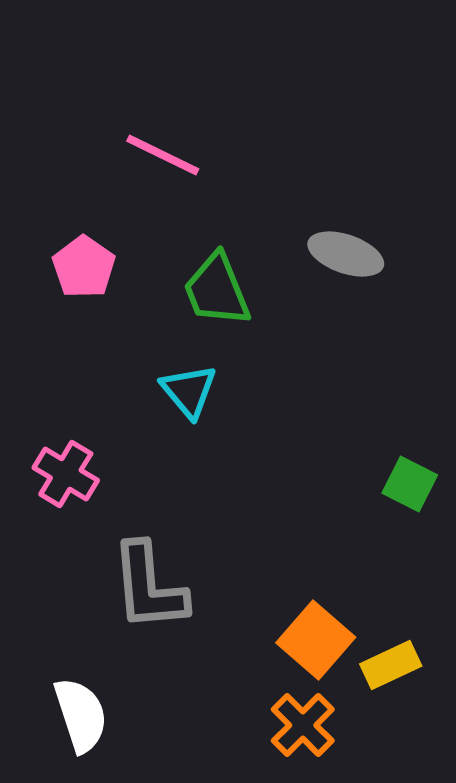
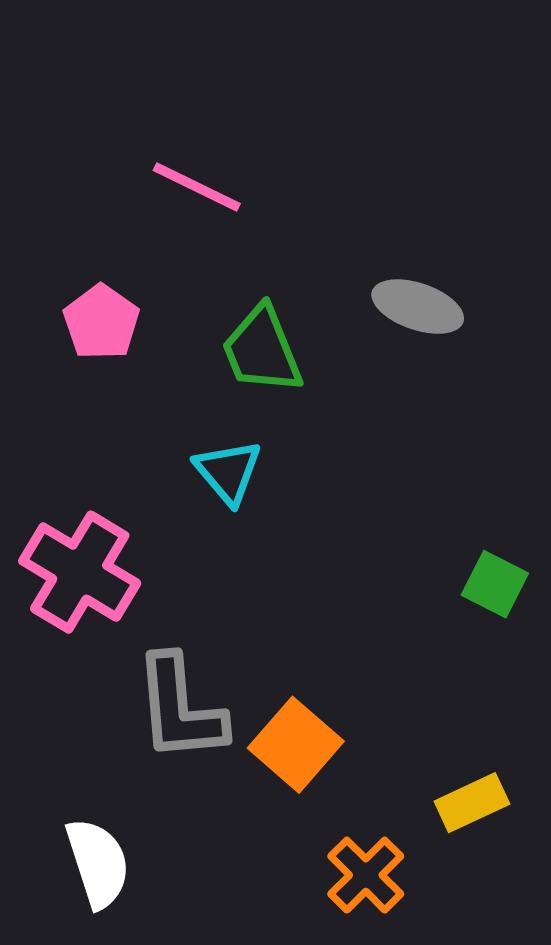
pink cross: (66, 474) -> (80, 572), size x1.5
orange square: (316, 640) -> (296, 745), moved

